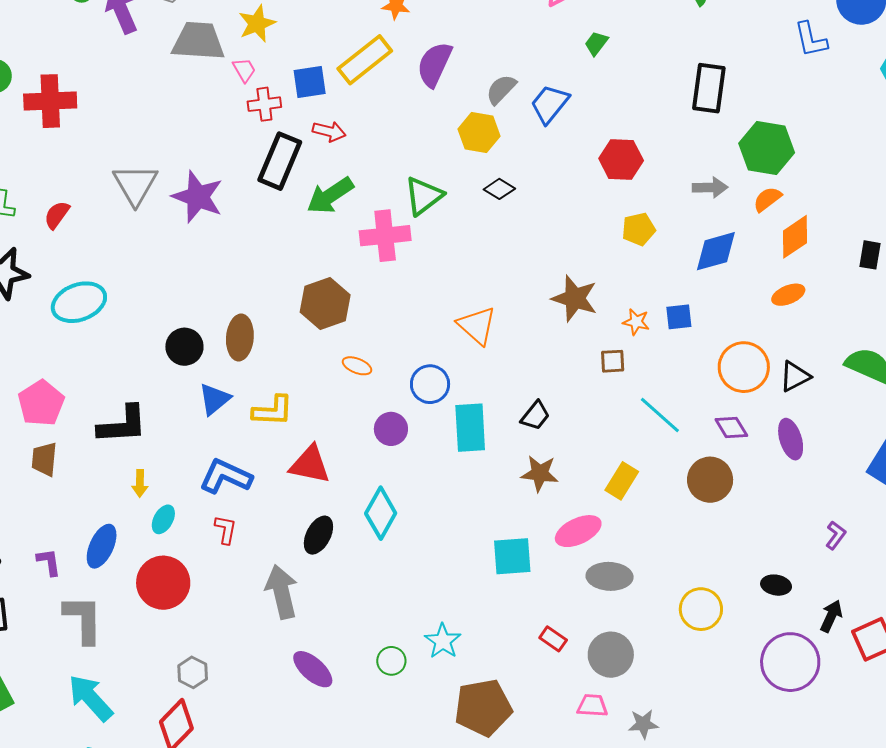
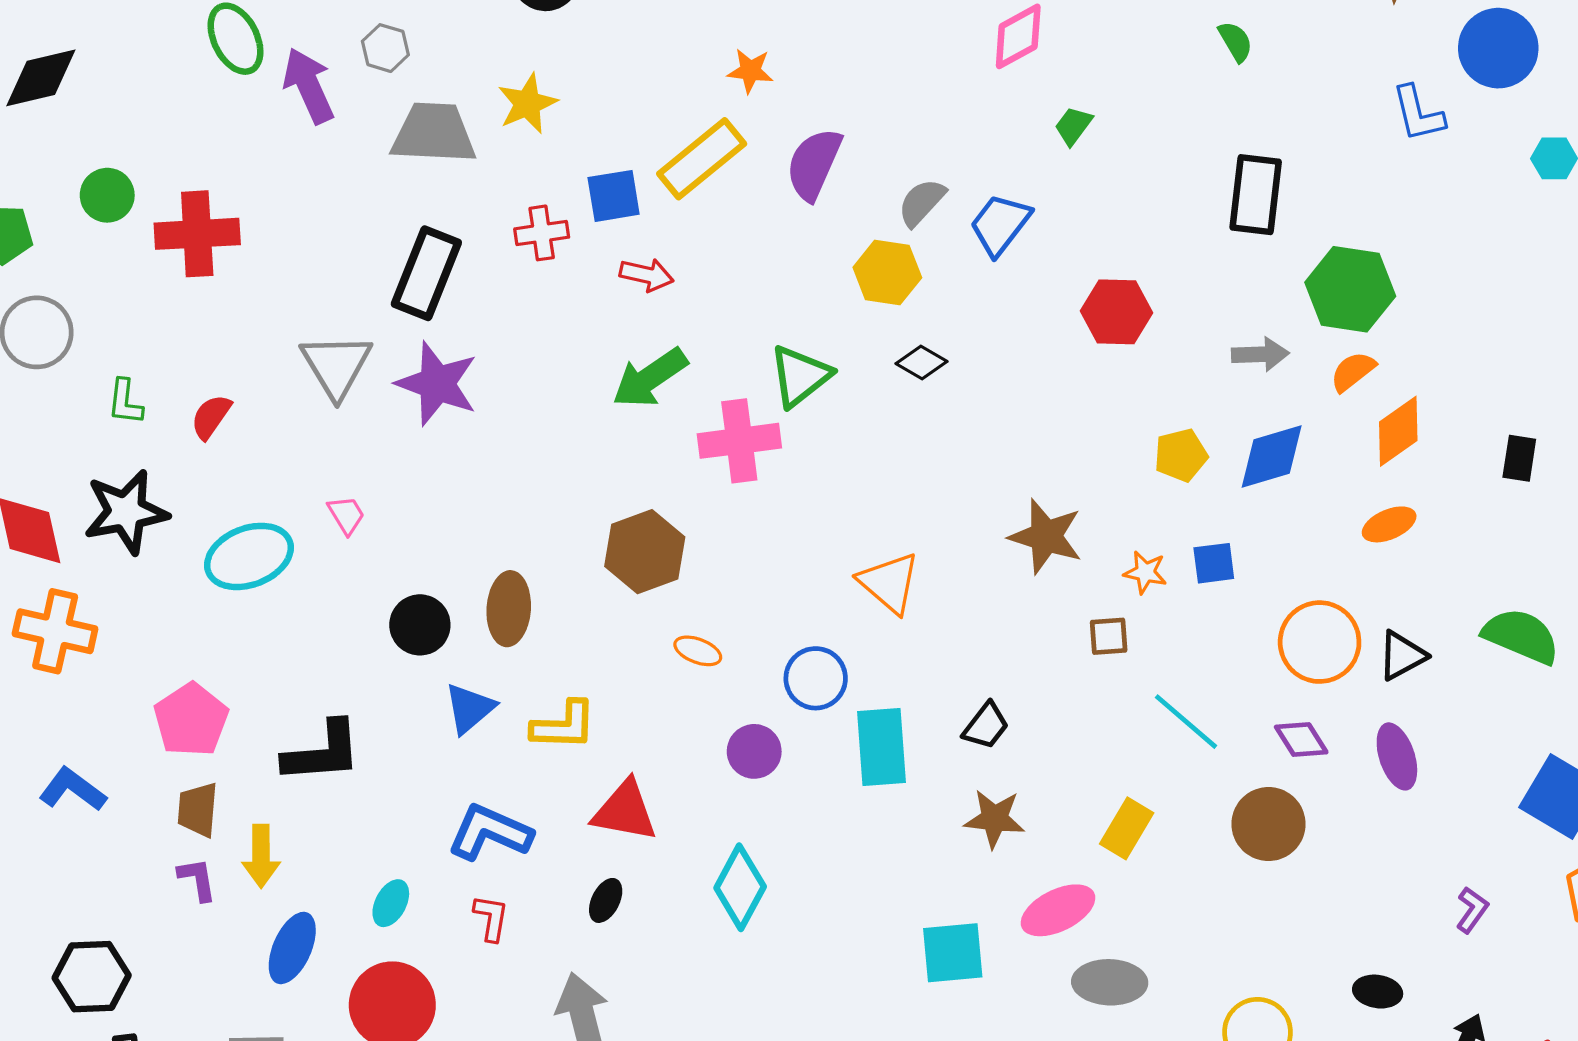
pink trapezoid: (244, 70) -> (346, 515), moved
black rectangle: (280, 161) -> (426, 273), moved
yellow pentagon: (639, 229) -> (1181, 455), moved
yellow arrow: (140, 483) -> (261, 856), moved, size x1.4
black ellipse: (318, 535) -> (606, 900), moved, size x0.7
purple L-shape: (49, 562) -> (197, 879), moved

